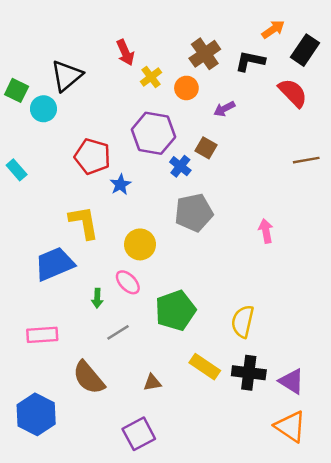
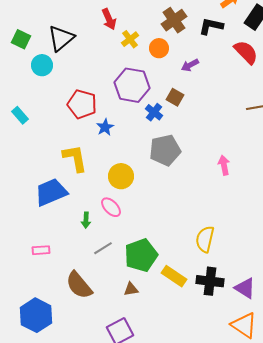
green square: (17, 90) -> (21, 39), moved
green pentagon: (175, 310) -> (141, 255), moved
pink rectangle: (42, 335) -> (41, 250), size x0.7

